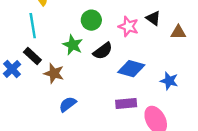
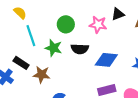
black triangle: (153, 18) -> (118, 14), turned -48
cyan line: (33, 26) -> (31, 36), moved
black semicircle: (103, 51) -> (80, 49), turned 48

